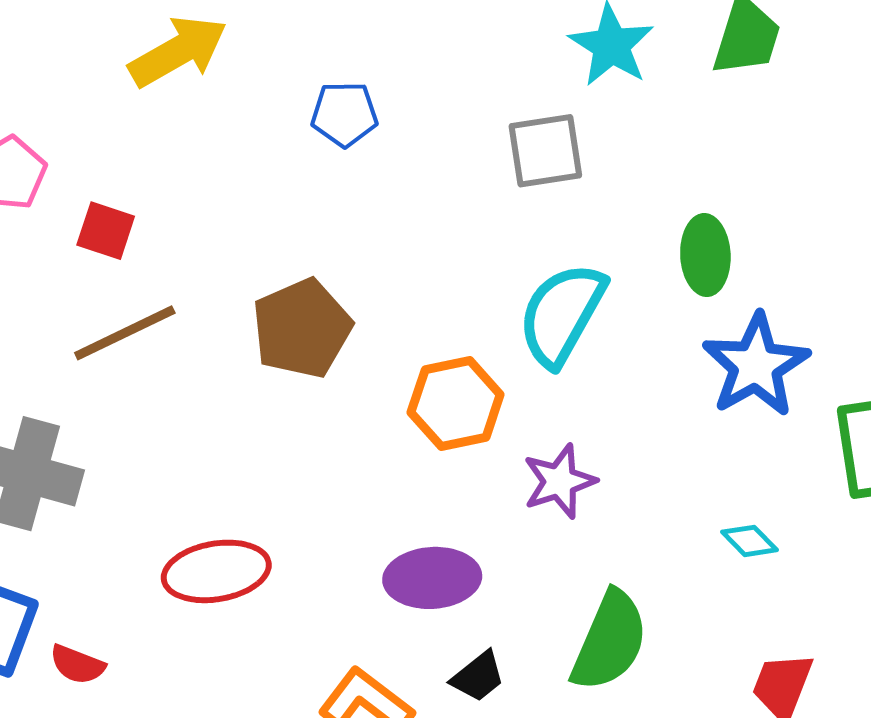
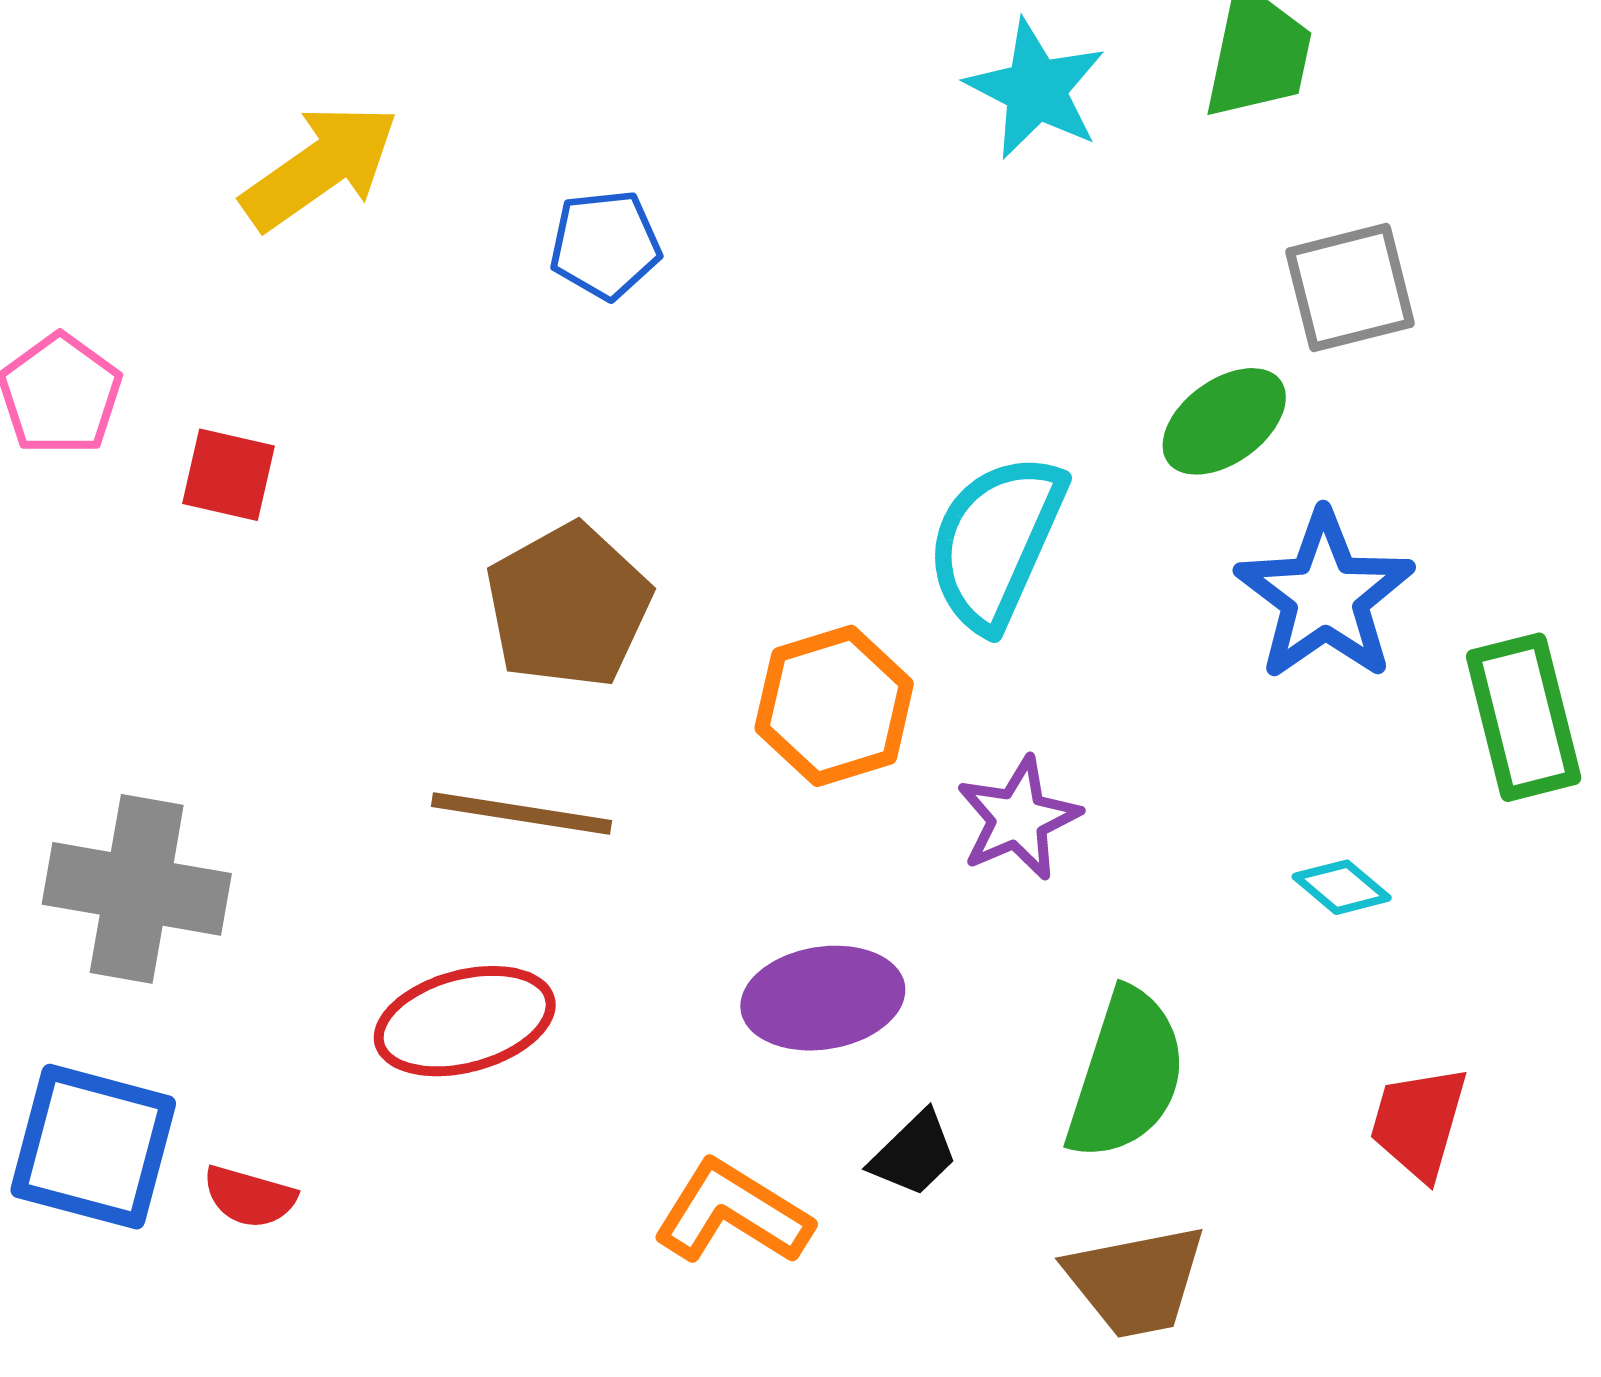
gray square: (545, 151) -> (1350, 288), moved
green ellipse: (705, 255) -> (1224, 421), turned 62
brown line: (125, 333) -> (521, 814), moved, turned 40

